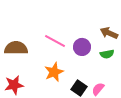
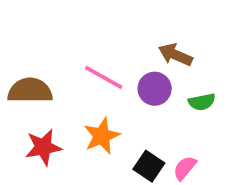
brown arrow: (109, 33) -> (175, 55), moved
red star: (14, 85) -> (43, 147), moved

